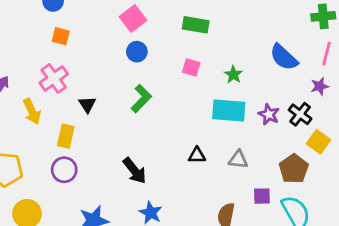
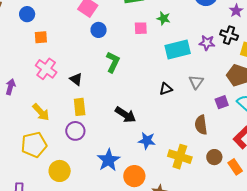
green star: (233, 75) -> (164, 18), moved
yellow arrow: (32, 111) -> (41, 112), moved
yellow rectangle: (66, 136) -> (80, 107), moved
gray triangle: (238, 160) -> (196, 82), turned -42

